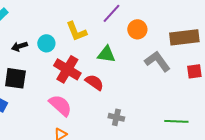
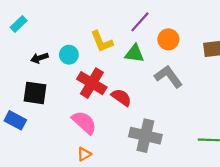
green triangle: (106, 54) -> (134, 54), moved
gray L-shape: (157, 61) -> (168, 77), moved
gray cross: (116, 117) -> (145, 136), size x1.8

